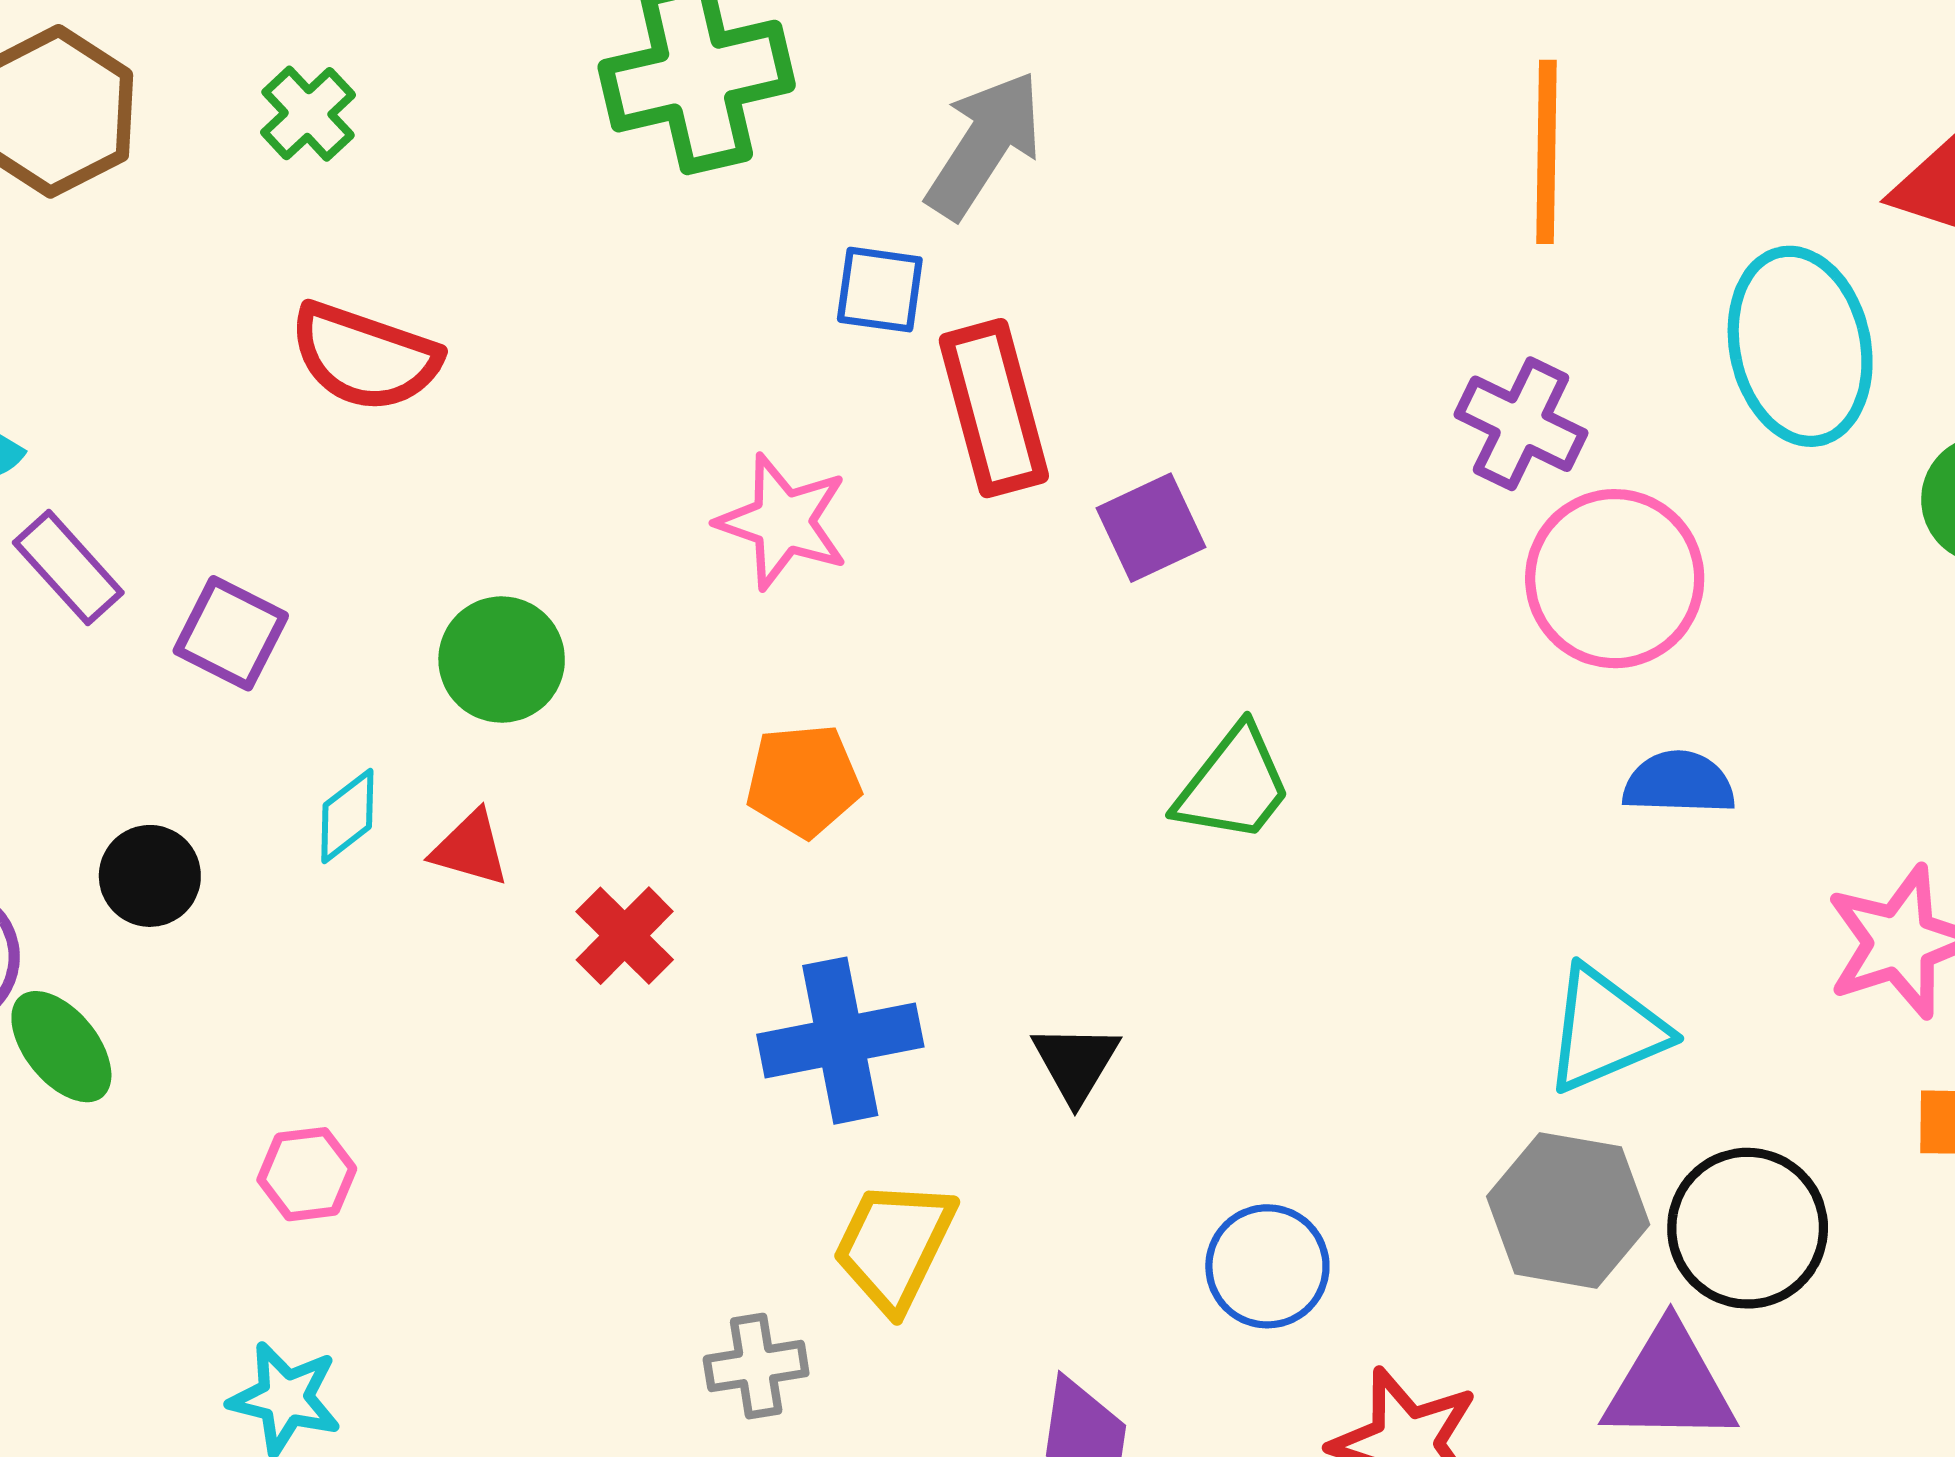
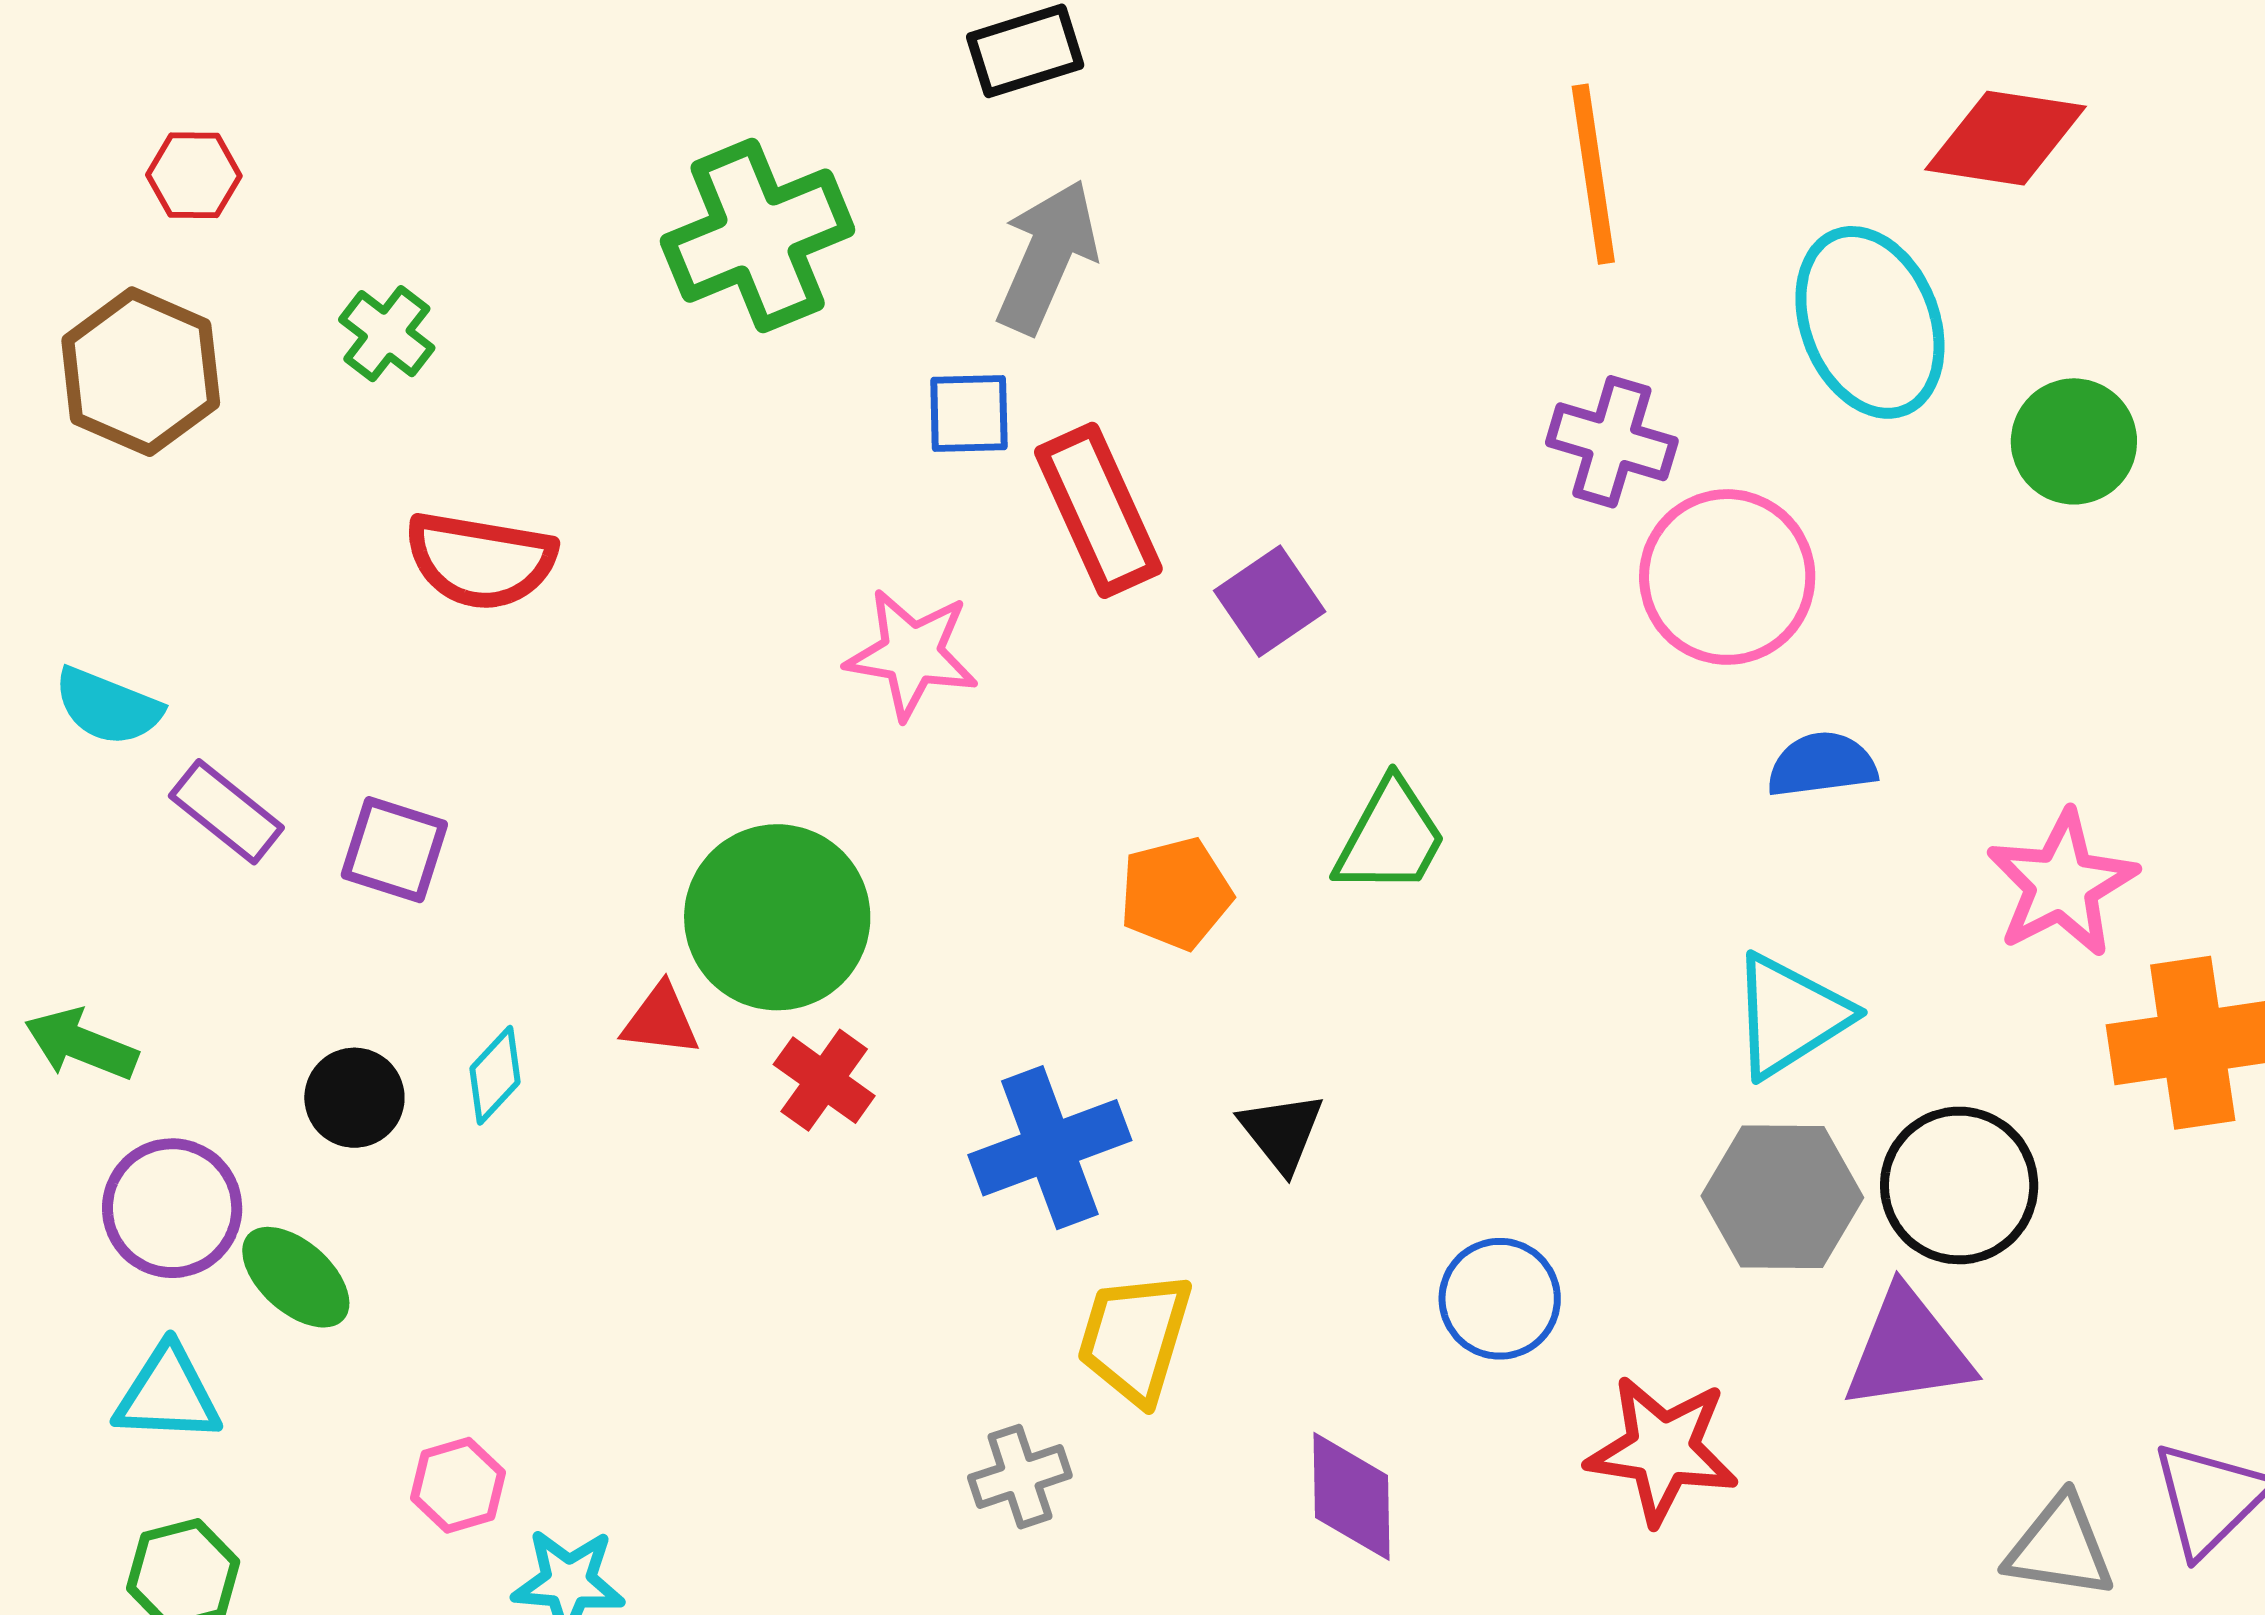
green circle: (502, 660) -> (777, 917), moved, size x1.5
orange pentagon: (803, 781) -> (1176, 894), moved
cyan diamond: (347, 816) -> (495, 1075), moved
pink hexagon: (307, 1174) -> (458, 1485), moved

